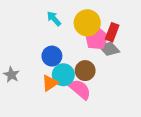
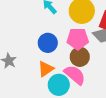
pink pentagon: (97, 38) -> (78, 39), moved, turned 30
cyan circle: (63, 75) -> (59, 85), moved

